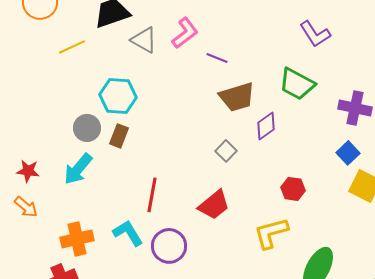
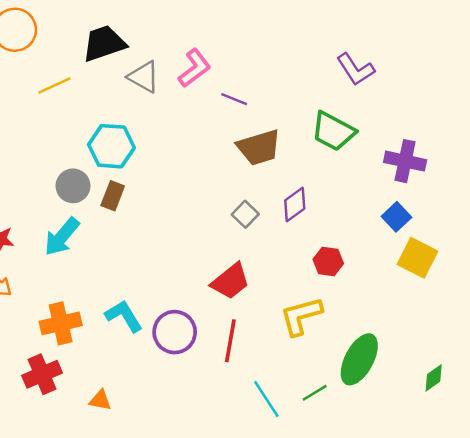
purple diamond: (266, 126) -> (295, 204), moved
red line: (152, 195) -> (230, 341), moved

